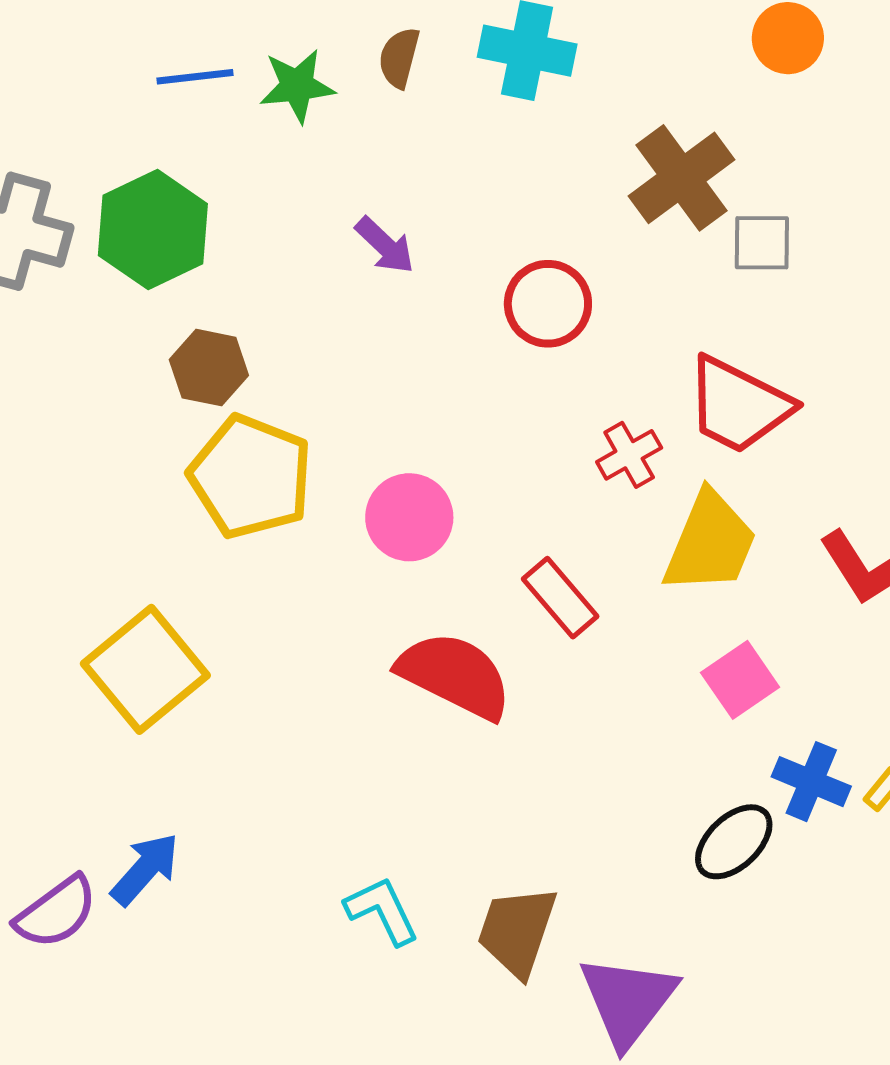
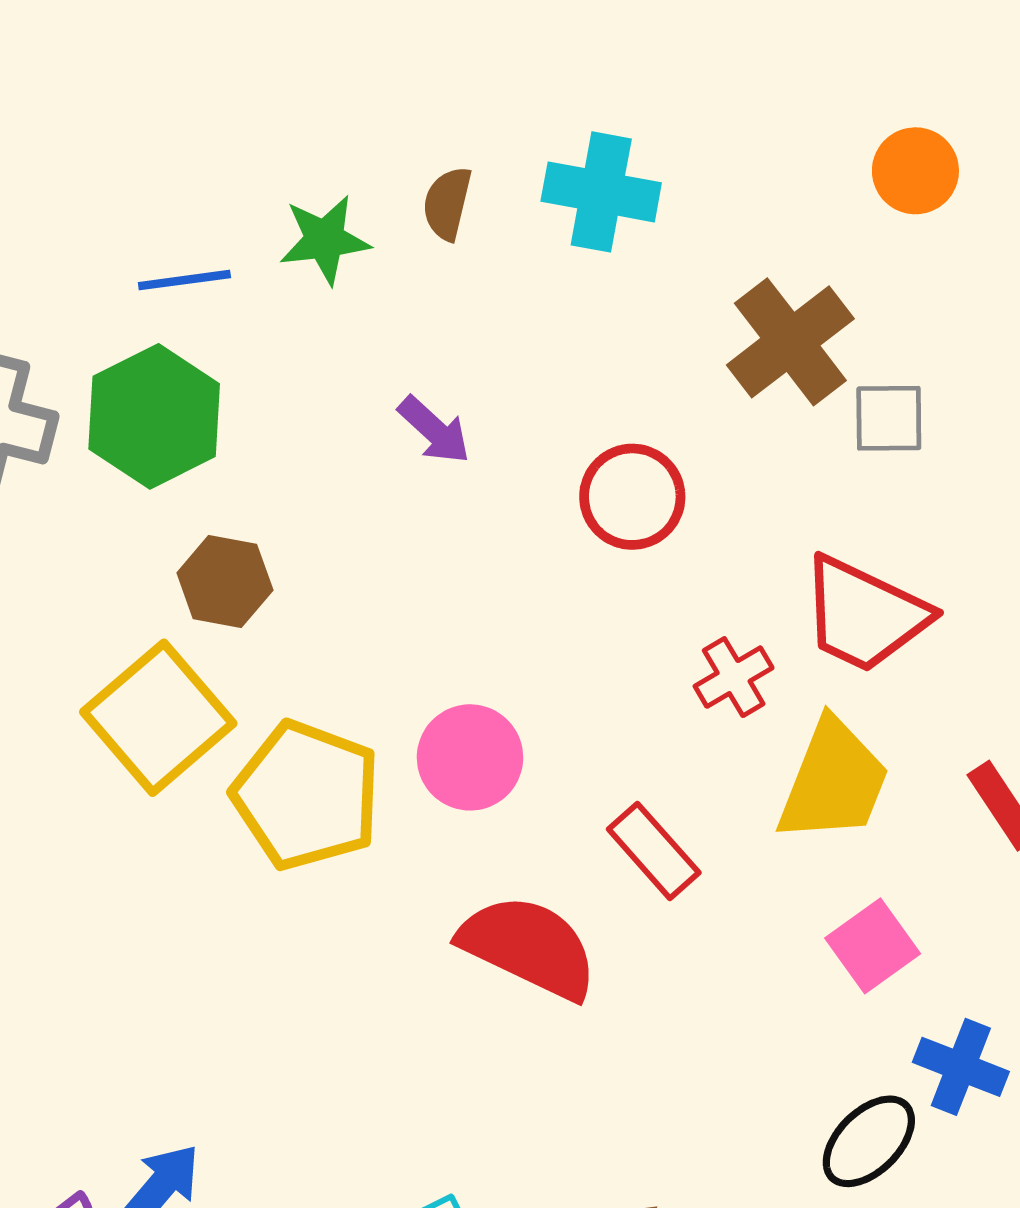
blue line: (195, 77) -> (184, 280), moved
yellow pentagon: (251, 477) -> (306, 795), moved
yellow square: (145, 669) -> (158, 718), moved

